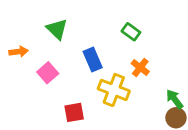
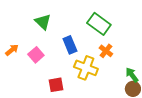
green rectangle: (131, 32) -> (99, 24), size x1.6
orange arrow: (19, 52) -> (12, 50), moved, turned -32

